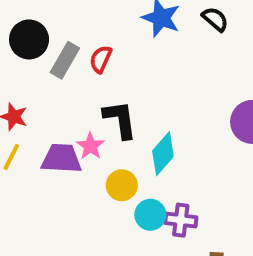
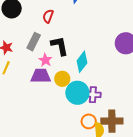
gray rectangle: (65, 60) -> (34, 42), moved
purple trapezoid: (61, 159) -> (41, 76), moved
cyan circle: (150, 215) -> (77, 93), size x1.5

